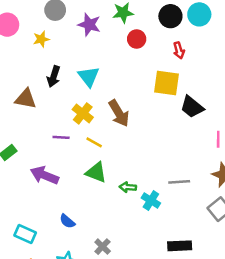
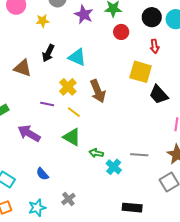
cyan triangle: (89, 77) -> (77, 57), turned -36

